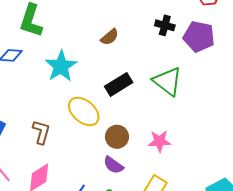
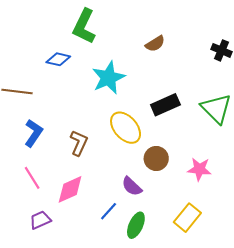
brown semicircle: (110, 37) -> (155, 44), moved
purple semicircle: (113, 165) -> (132, 186), moved

